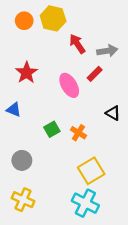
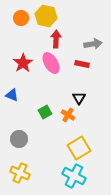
red arrow: (77, 44) -> (56, 39), moved, turned 36
red rectangle: (95, 74) -> (82, 64), turned 56
pink ellipse: (69, 85) -> (51, 63), moved
black triangle: (113, 113) -> (79, 98), moved, turned 32

